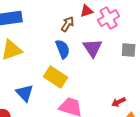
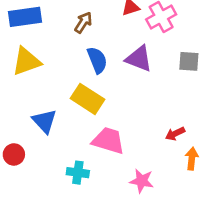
brown arrow: (68, 24) -> (83, 23), moved
purple triangle: (93, 48) -> (139, 59), turned -35

